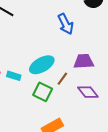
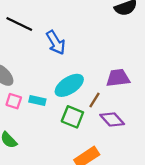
blue arrow: (66, 24) -> (56, 43), moved
purple diamond: (88, 92) -> (112, 119), moved

